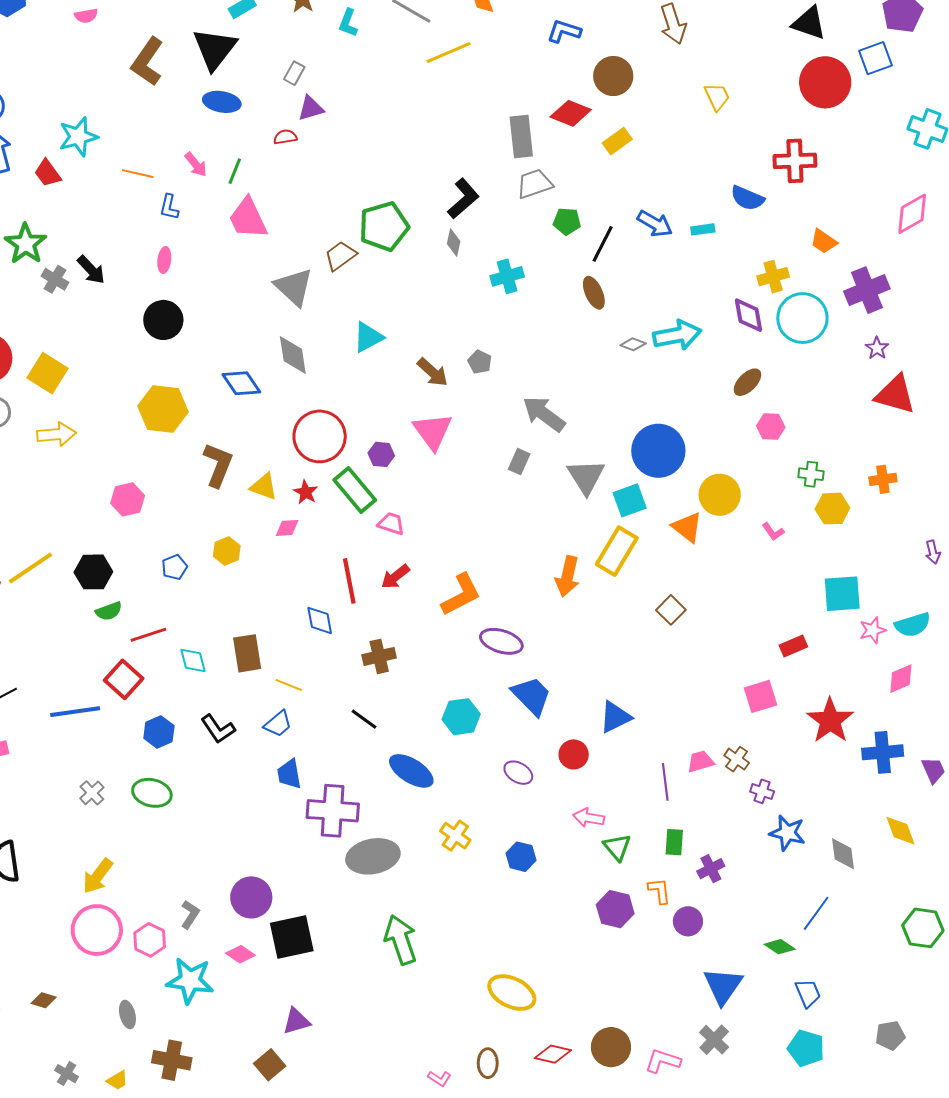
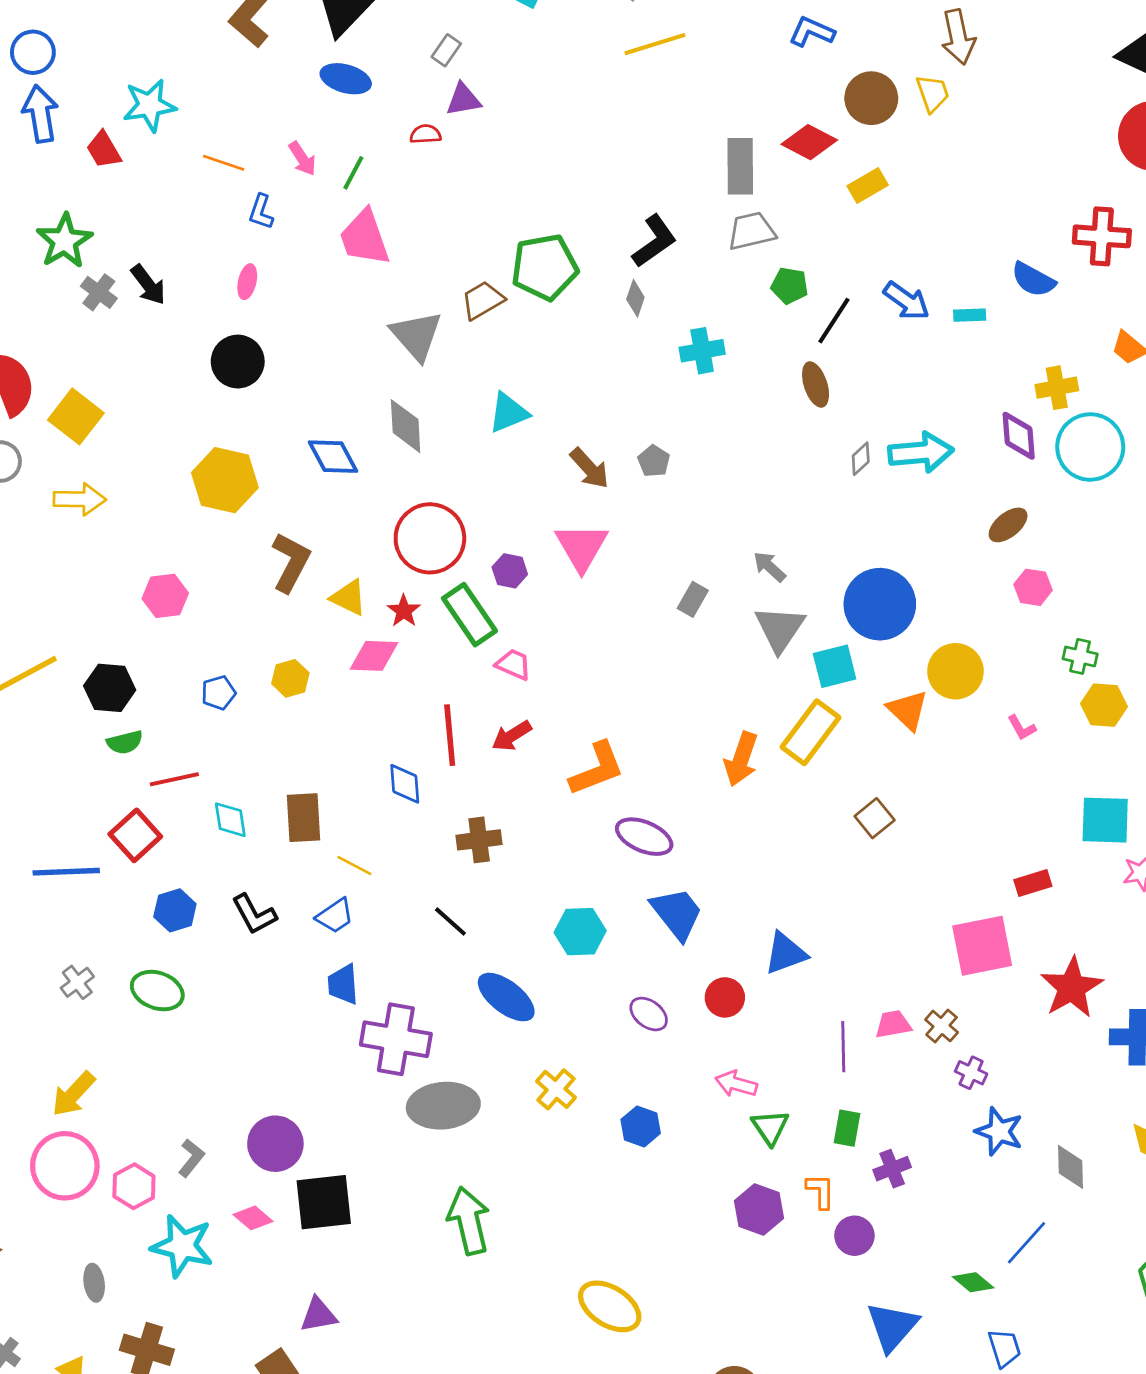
yellow trapezoid: (717, 97) -> (933, 93), moved
gray diamond: (633, 344) -> (861, 459), turned -70
gray arrow: (544, 414) -> (769, 567), moved, size x0.6
pink diamond: (287, 528) -> (374, 656), size x1.5
pink square: (761, 696) -> (982, 946), size x1.4

